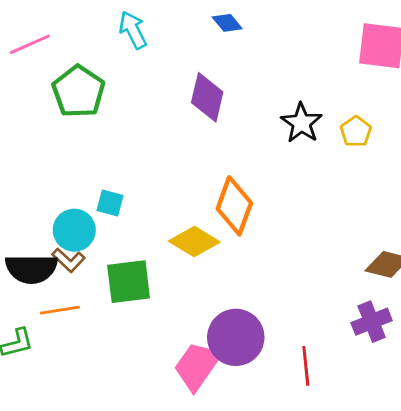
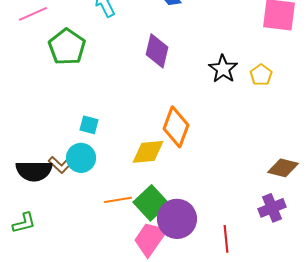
cyan circle: (74, 230) -> (81, 158), moved
yellow diamond: (194, 242) -> (148, 152), turned -36
green square: (129, 282) -> (151, 203), moved, turned -36
orange line: (60, 310) -> (118, 200), moved

